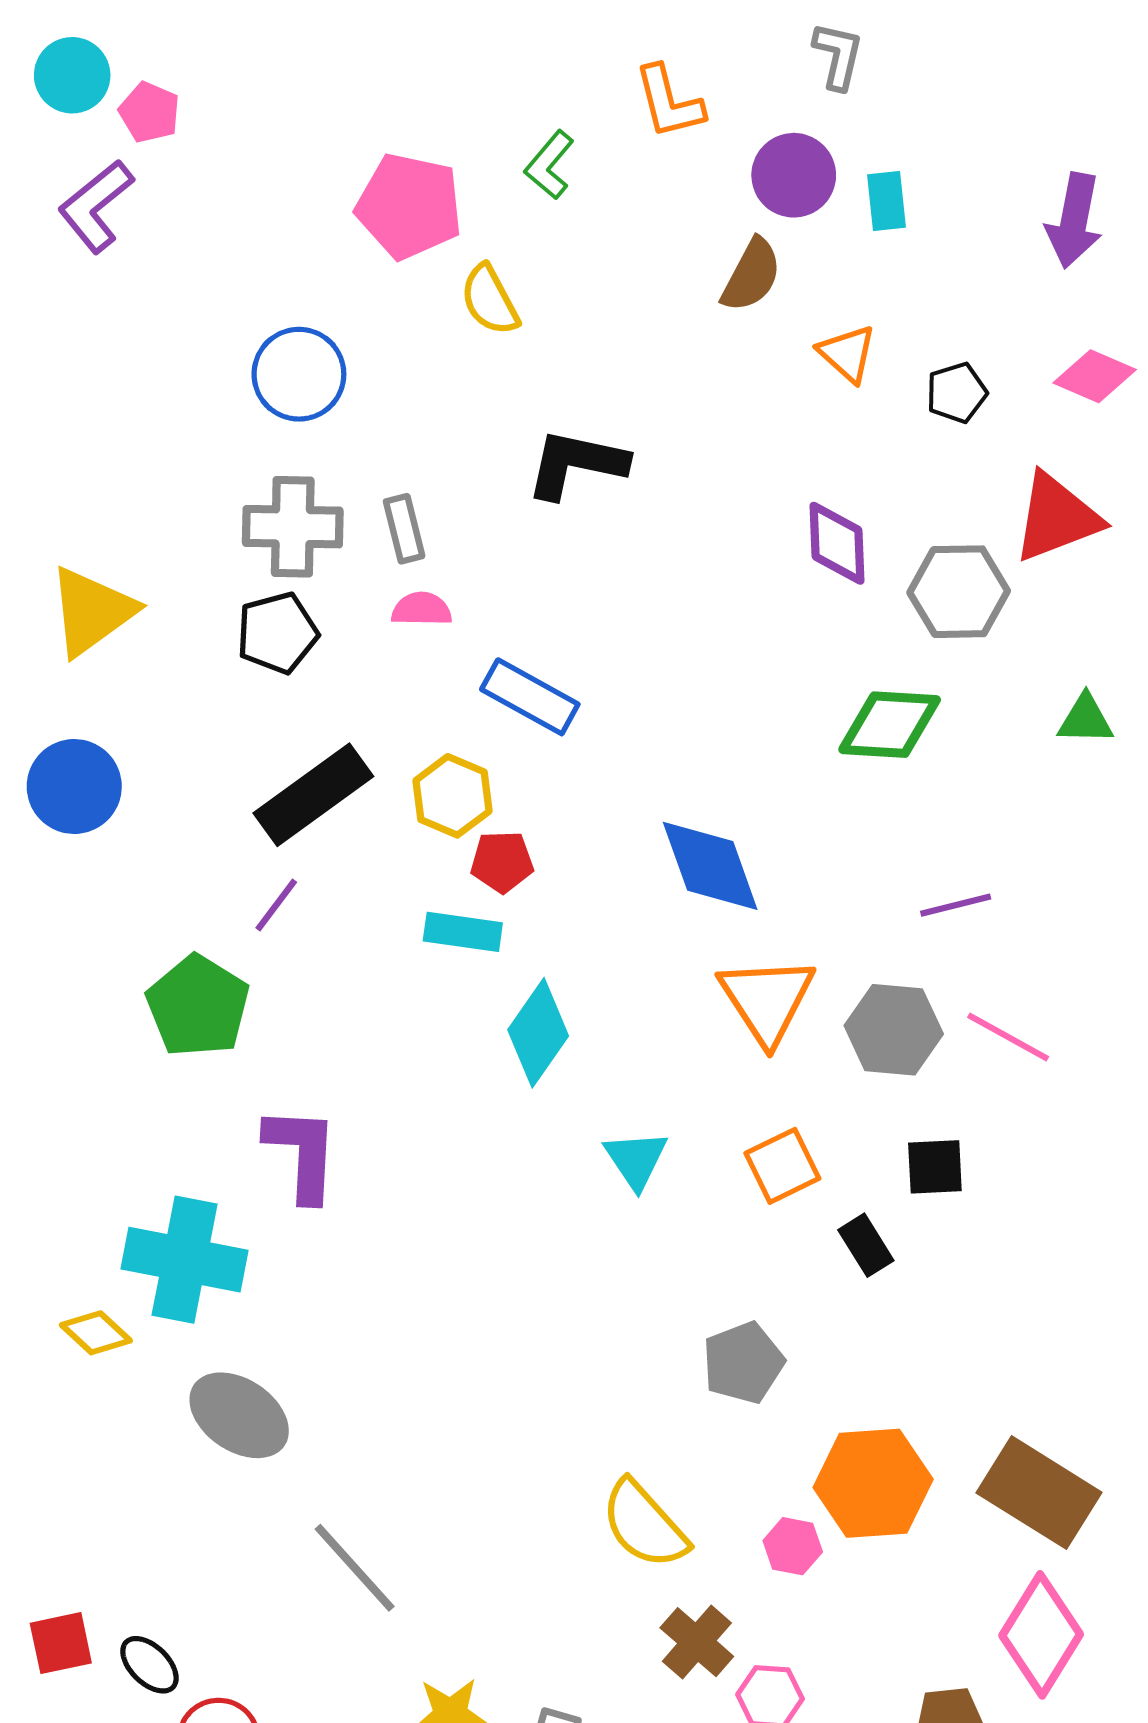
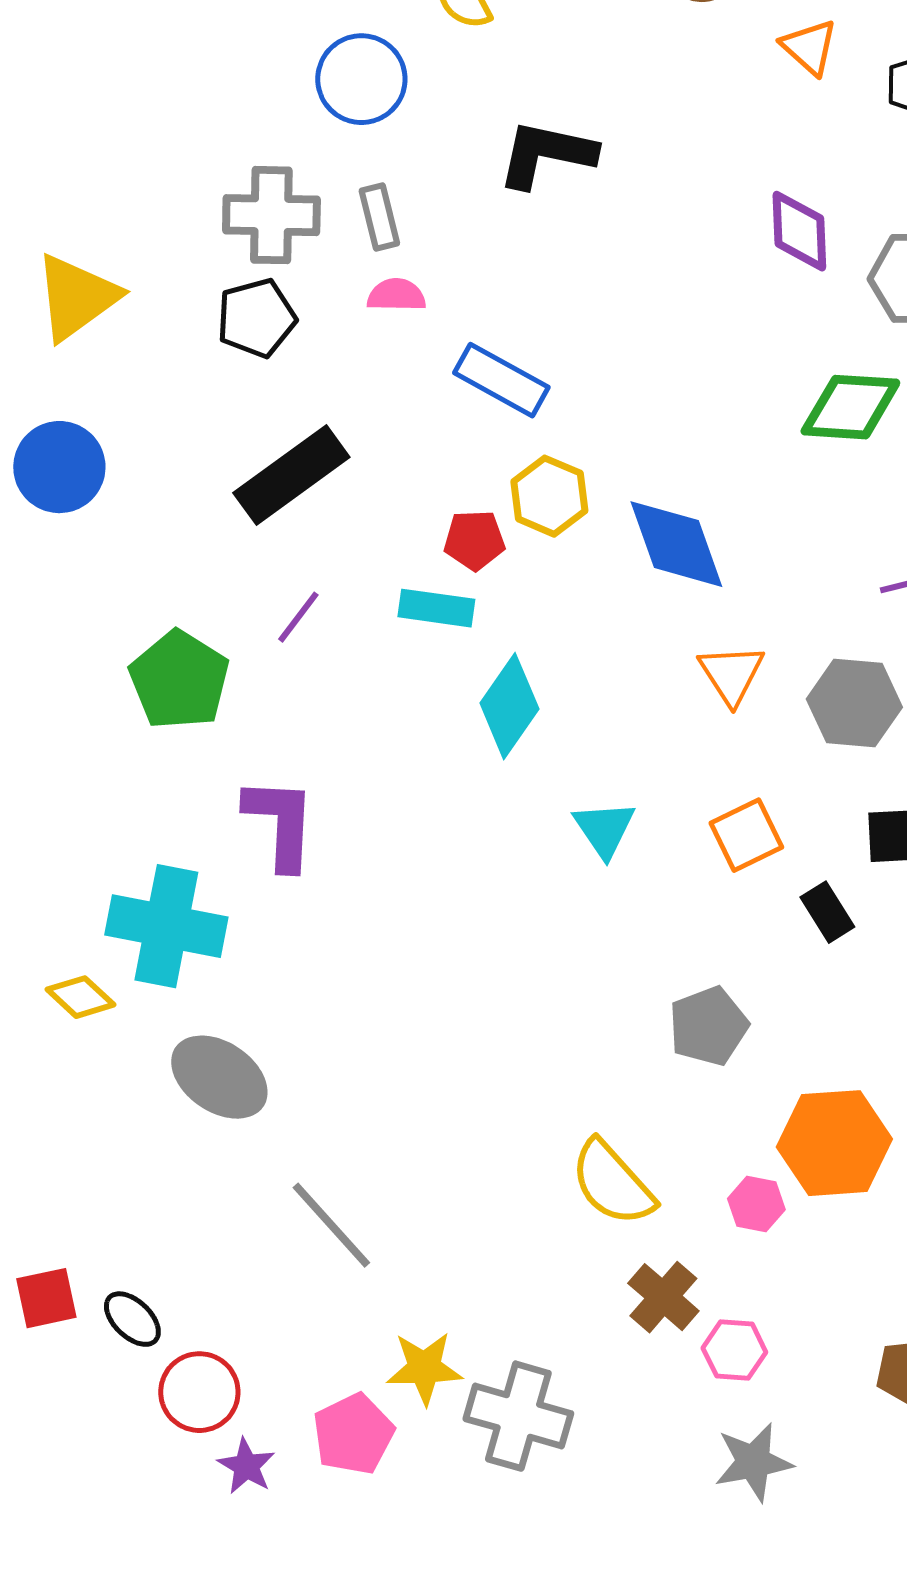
blue circle: (299, 374) -> (361, 79), moved
yellow hexagon: (453, 796) -> (549, 496), moved
purple line: (276, 905) -> (298, 617), moved
orange triangle: (767, 1000) -> (731, 674), size x0.7

